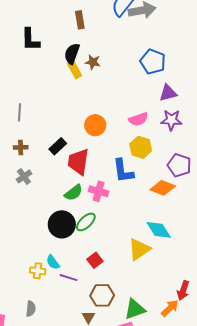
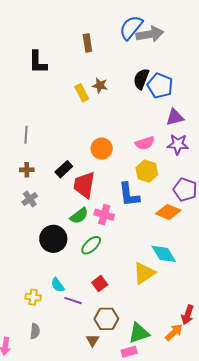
black semicircle: (72, 54) -> (141, 79), moved
black circle: (62, 224) -> (53, 239), moved
yellow cross: (38, 271) -> (33, 297), moved

